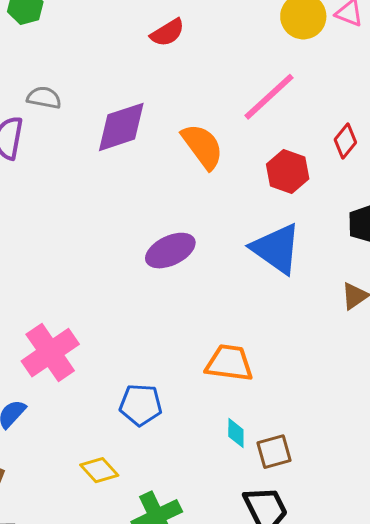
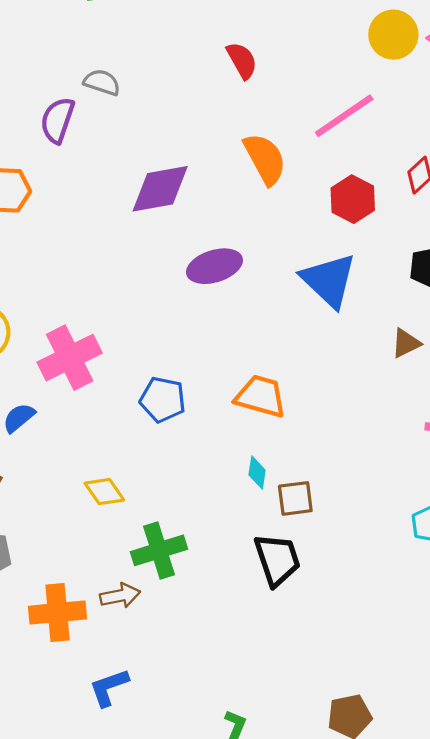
red semicircle: (167, 33) -> (242, 60), moved, turned -96
purple diamond: (121, 127) -> (160, 189), moved
blue pentagon: (141, 405) -> (163, 400), moved

